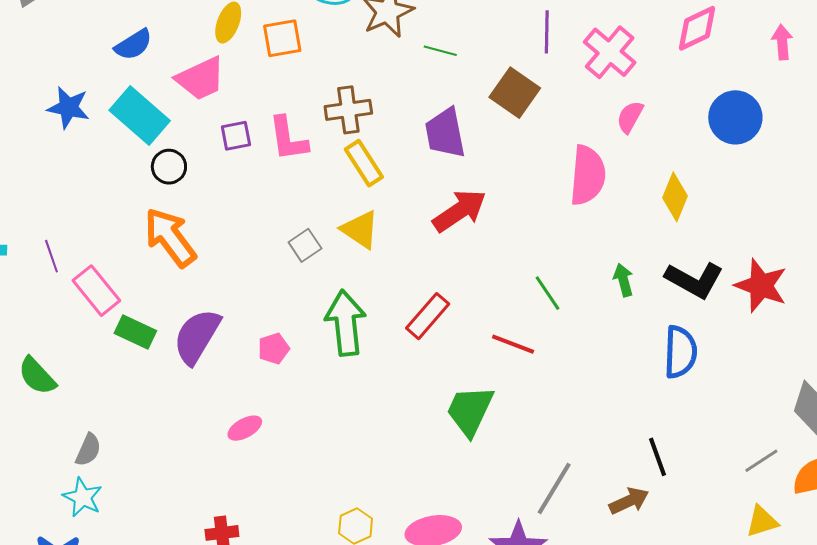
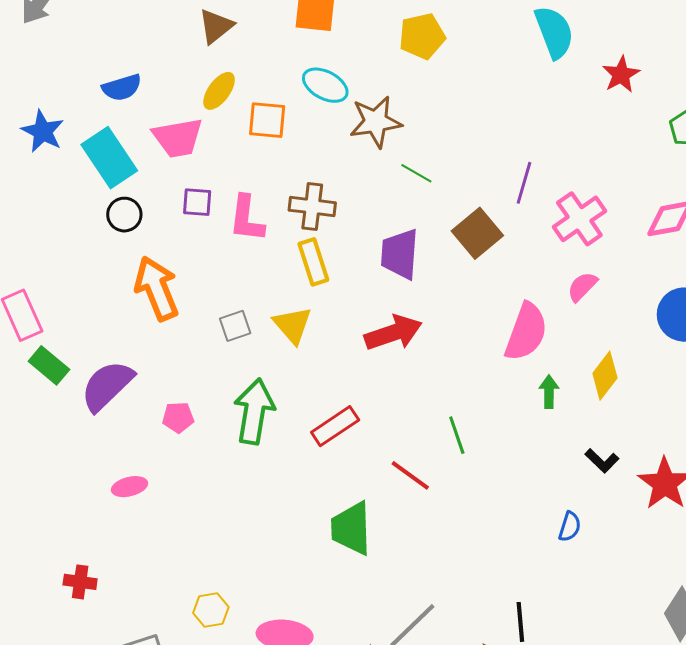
orange arrow: (170, 237) -> (157, 288), moved
green arrow: (623, 280) -> (549, 392), moved
black L-shape: (694, 280) -> (602, 461), size x0.6
blue semicircle: (680, 352) -> (570, 527), size x0.6
green trapezoid: (470, 411) -> (351, 528), turned -42

